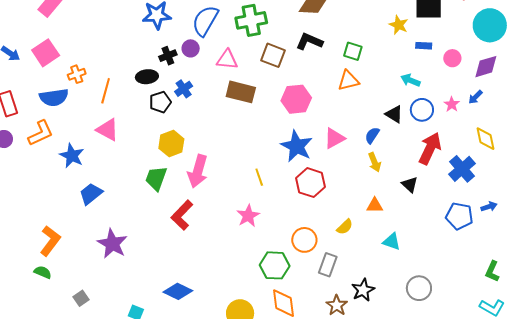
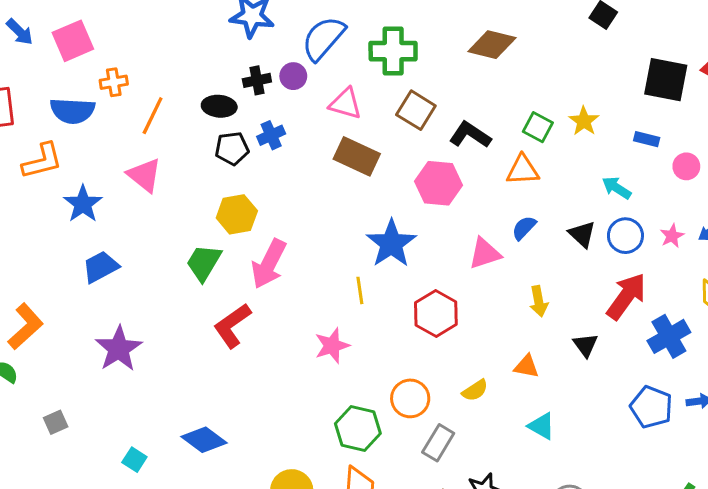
yellow star: (399, 25) -> (584, 121), moved
black L-shape: (309, 41) -> (470, 135), moved
blue semicircle: (372, 135) -> (524, 228), moved
blue star: (297, 146) -> (391, 244), moved

